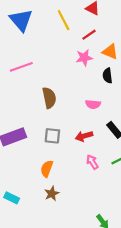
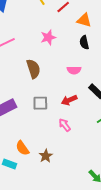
pink star: (84, 58) -> (48, 37), moved
pink arrow: (92, 162) -> (65, 125), moved
orange semicircle: (47, 169) -> (22, 148), moved, turned -49

